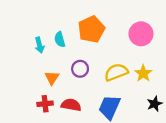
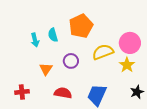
pink circle: (141, 34) -> (130, 43), moved
yellow semicircle: (116, 72) -> (103, 52), moved
red cross: (45, 104) -> (22, 92), moved

